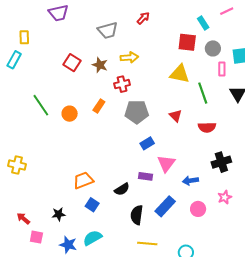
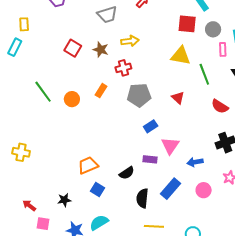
red semicircle: (207, 127) -> (220, 106), moved, turned 36

